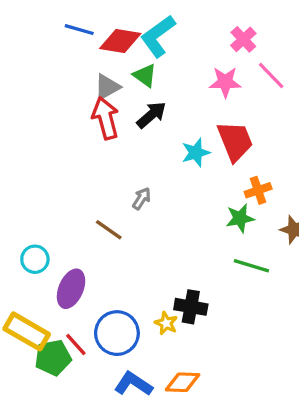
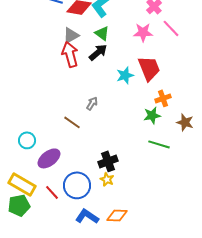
green triangle: (145, 75) -> (102, 33), moved
purple ellipse: (71, 289) -> (49, 158), turned 30
black cross: (191, 307) -> (108, 161), moved, turned -30
green pentagon: (53, 358) -> (19, 205), moved

